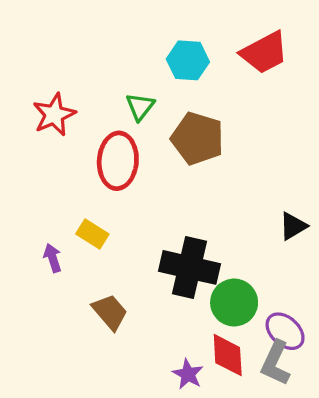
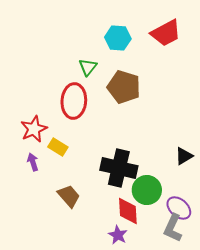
red star: (54, 115) -> (34, 129), moved
black triangle: (293, 226) -> (184, 156), moved
red diamond: (228, 355) -> (128, 211), moved

